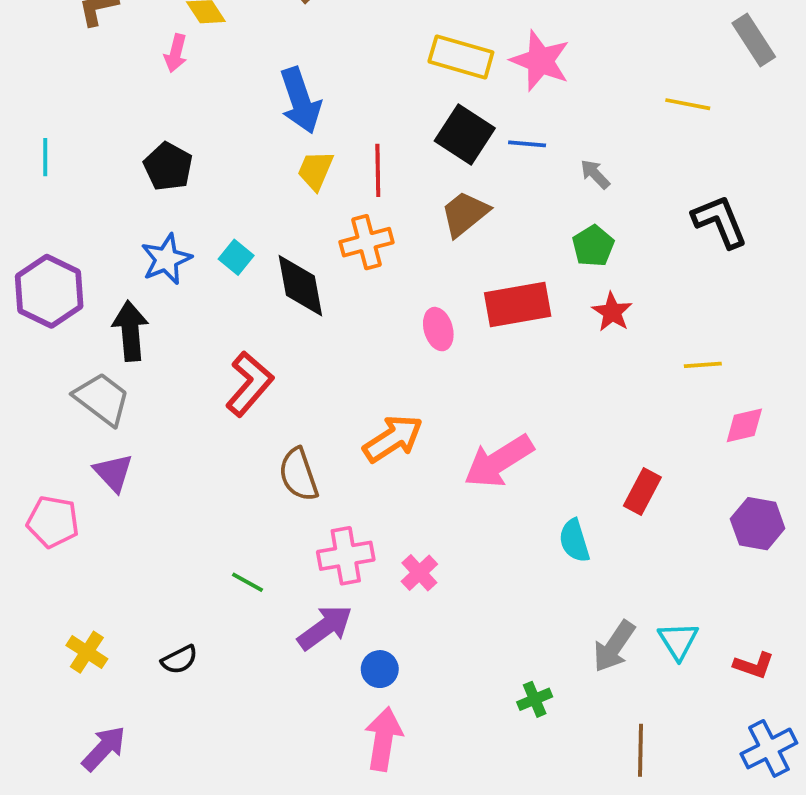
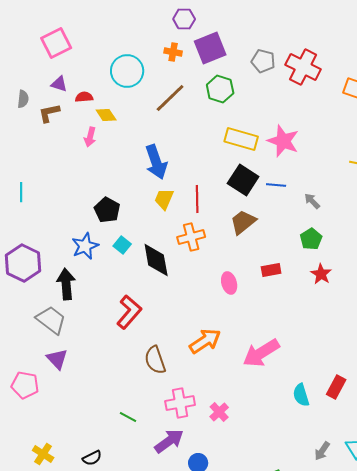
black pentagon: (168, 167) -> (107, 210), moved
red rectangle: (518, 304) -> (271, 270), size x0.6
red rectangle: (642, 492) -> (336, 387), moved
gray arrow: (614, 646) -> (322, 451), size x0.7

